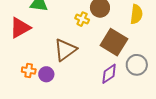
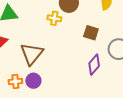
brown square: (114, 42) -> (91, 33), size x0.6
brown triangle: (65, 50) -> (32, 54), moved

